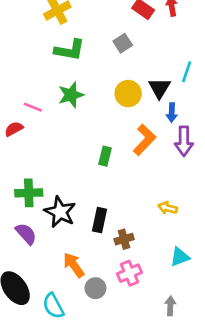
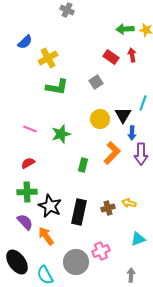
green star: (71, 95) -> (61, 134), moved
red semicircle: (14, 129) -> (28, 163), moved
black rectangle: (100, 220) -> (79, 212), size x1.4
brown cross: (124, 239) -> (108, 208), moved
orange arrow: (74, 265) -> (46, 236), moved
gray circle: (95, 288) -> (76, 262), size x1.6

